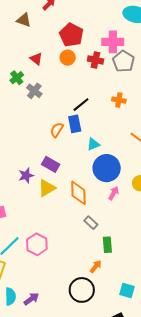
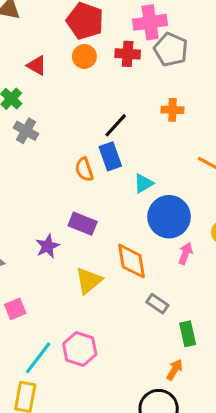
gray cross: (34, 91) -> (26, 131), moved
orange semicircle: (57, 130) -> (84, 169), turned -42
yellow triangle: (47, 188) -> (89, 281), moved

